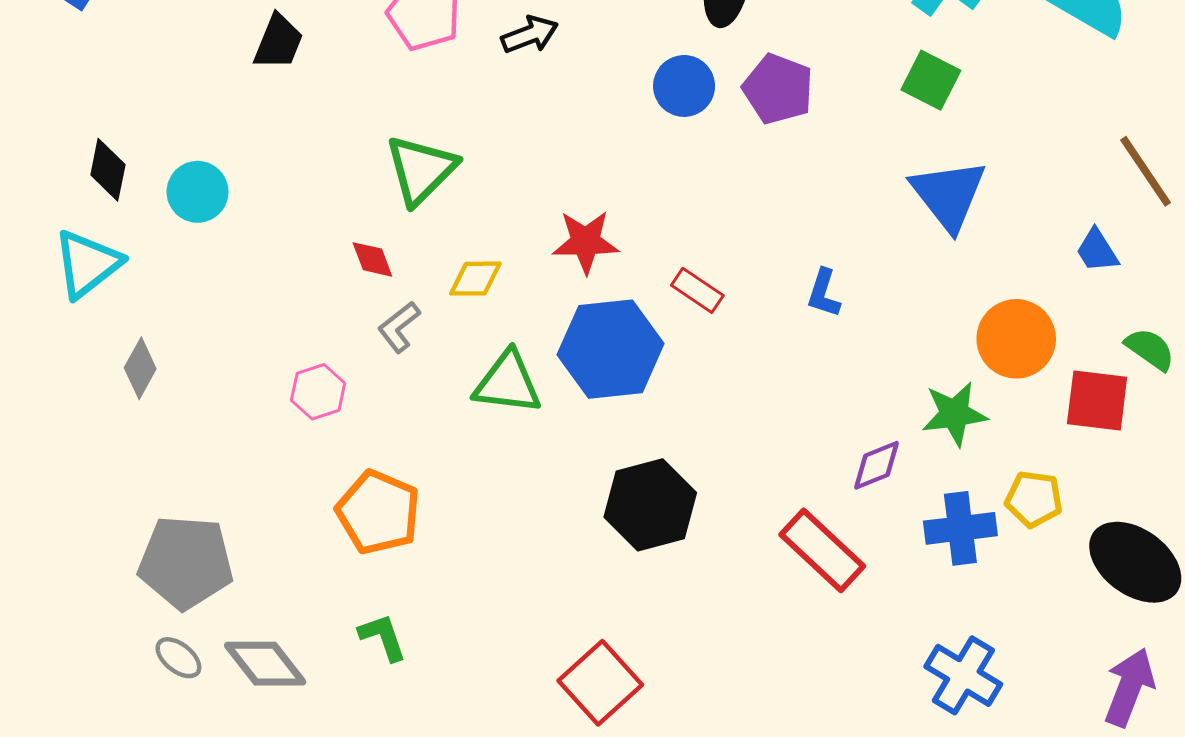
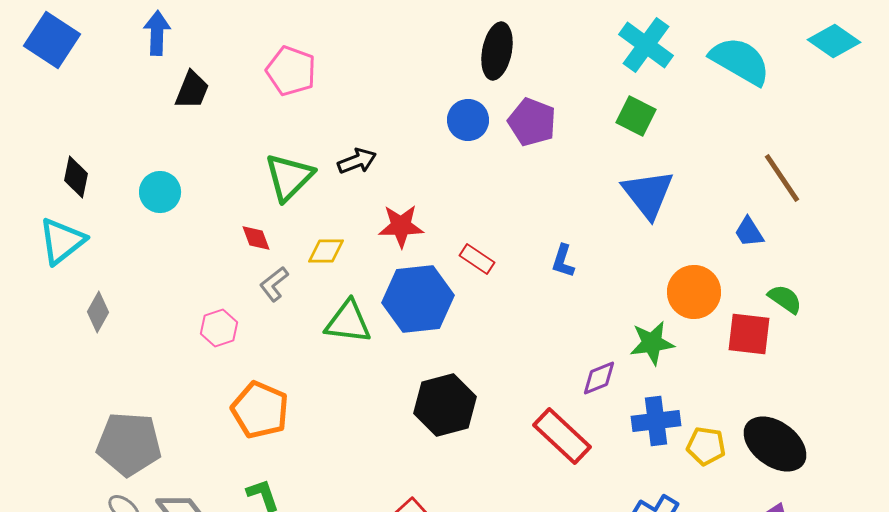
black arrow: (530, 35) -> (357, 161), moved
cyan circle: (198, 192) -> (160, 192), moved
yellow pentagon: (1034, 499) -> (706, 446), moved

